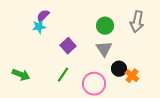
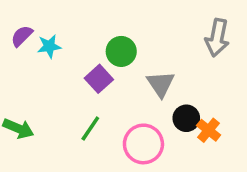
purple semicircle: (43, 16) -> (22, 36), moved
green circle: (105, 26) -> (121, 51), moved

